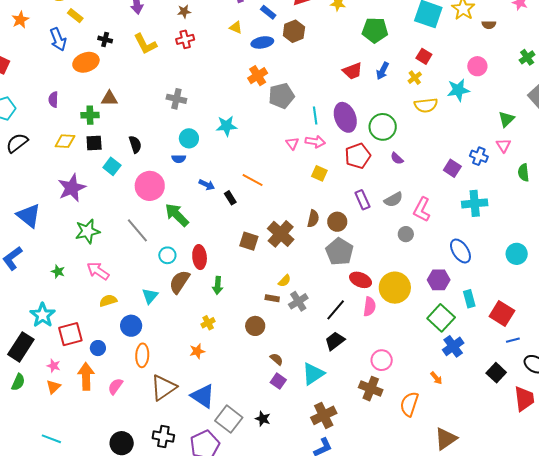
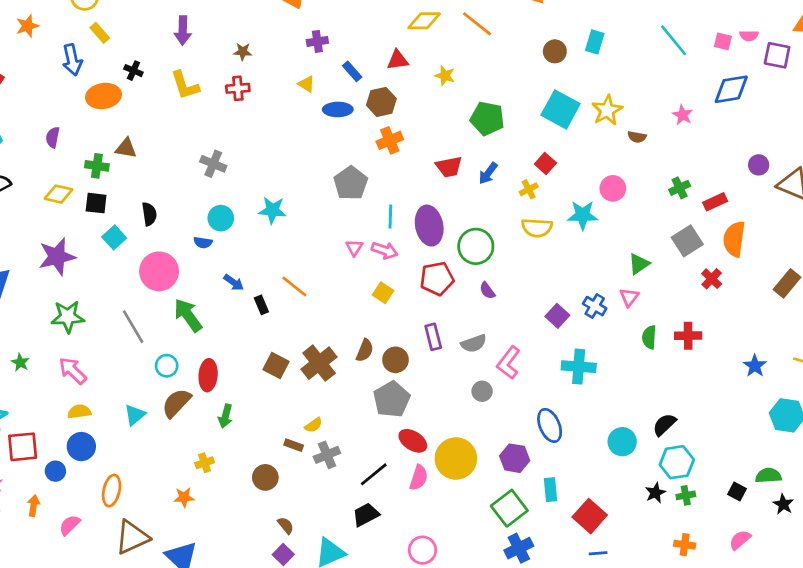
orange cross: (258, 76) -> (390, 140), moved
gray pentagon: (281, 96) -> (351, 183), turned -30
blue circle: (131, 326) -> (81, 447), moved
orange arrow: (86, 376) -> (34, 506), size x0.6

